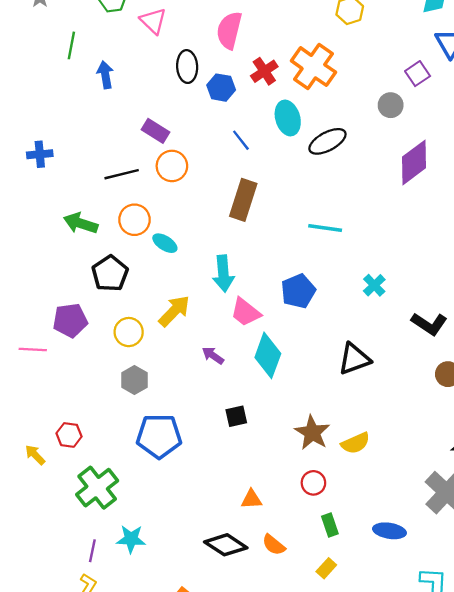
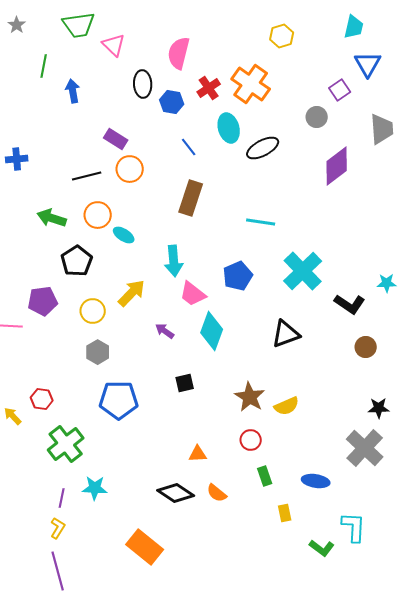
cyan cross: (374, 285) -> (303, 271), size x2.0
yellow rectangle: (326, 568) -> (285, 513), moved, turned -54

